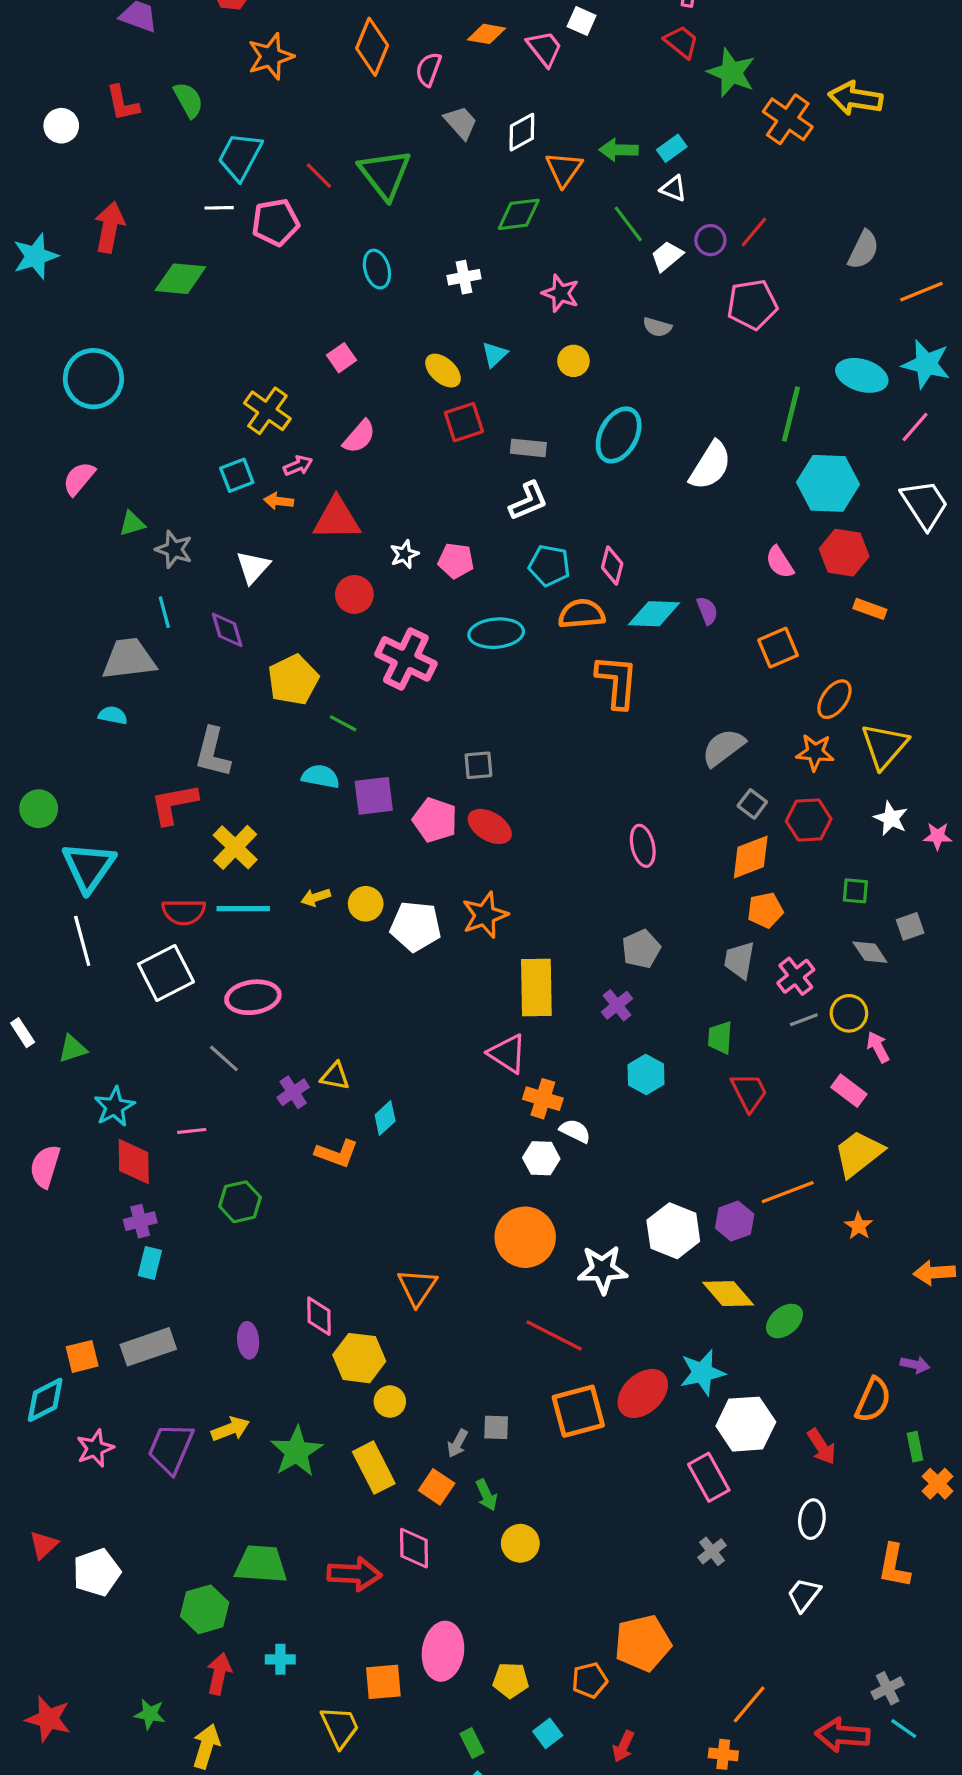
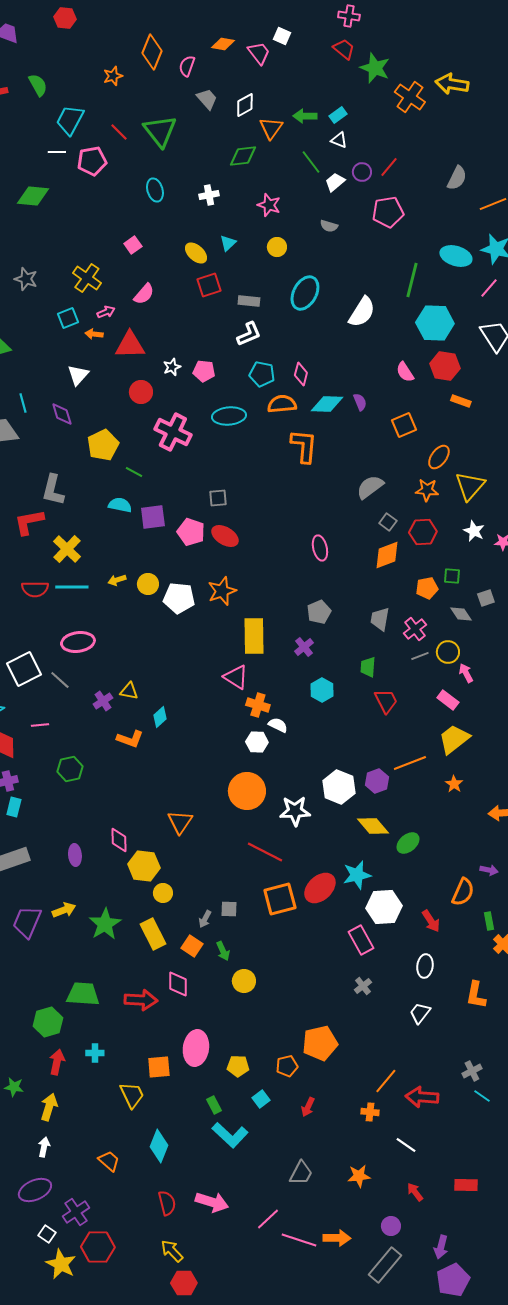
orange star: (271, 56) -> (113, 76), moved, size x0.7
gray star: (174, 549) -> (26, 279), moved
orange pentagon: (765, 910) -> (427, 588), moved
white square: (166, 973) -> (24, 669), moved
red arrow: (843, 1735) -> (422, 1097), moved

